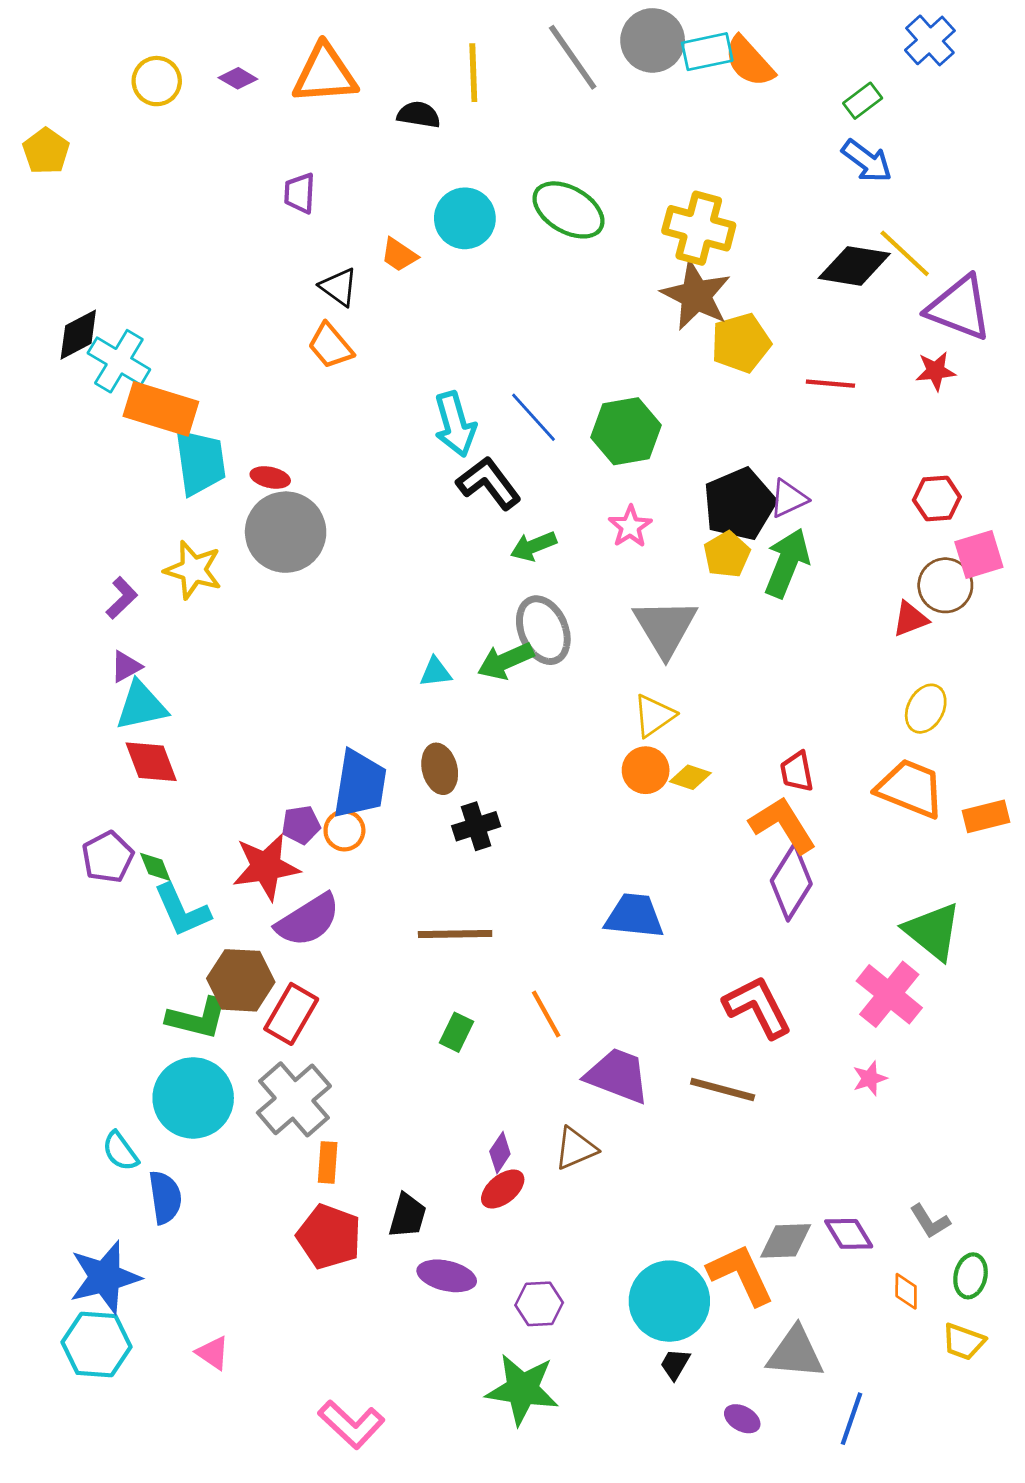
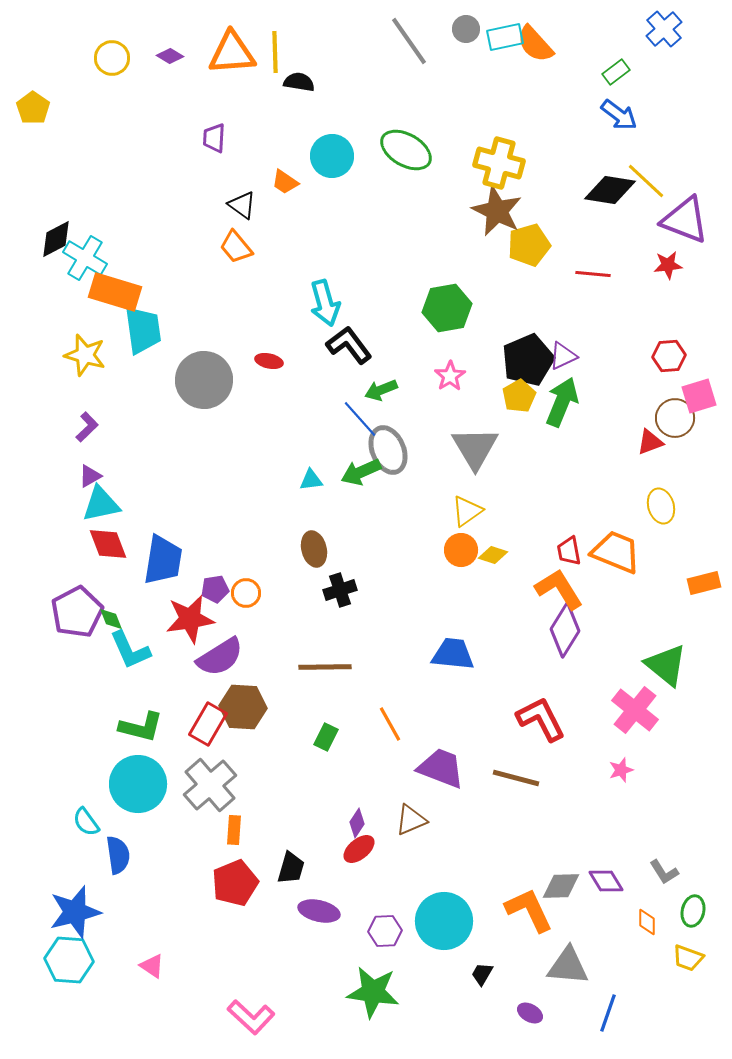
gray circle: (653, 40) -> (466, 29), size x0.6
yellow line: (473, 73) -> (275, 52), moved
blue line: (534, 417) -> (360, 419), moved
red ellipse: (270, 477) -> (269, 361), moved
yellow star: (193, 570) -> (85, 355), moved
yellow ellipse: (926, 709) -> (661, 506), turned -44
blue trapezoid: (360, 784) -> (163, 560), moved
orange trapezoid: (910, 788) -> (616, 552), moved
purple pentagon: (108, 857) -> (77, 612), size x1.4
brown hexagon: (241, 980) -> (243, 707), moved
red pentagon: (329, 1237) -> (235, 883), turned 30
cyan circle: (669, 1301) -> (444, 921), moved

